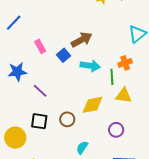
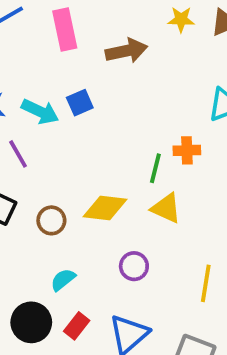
brown arrow: (82, 40) -> (126, 51), moved
pink rectangle: (40, 46) -> (65, 29), moved, size x1.5
cyan arrow: (90, 66) -> (40, 112), moved

